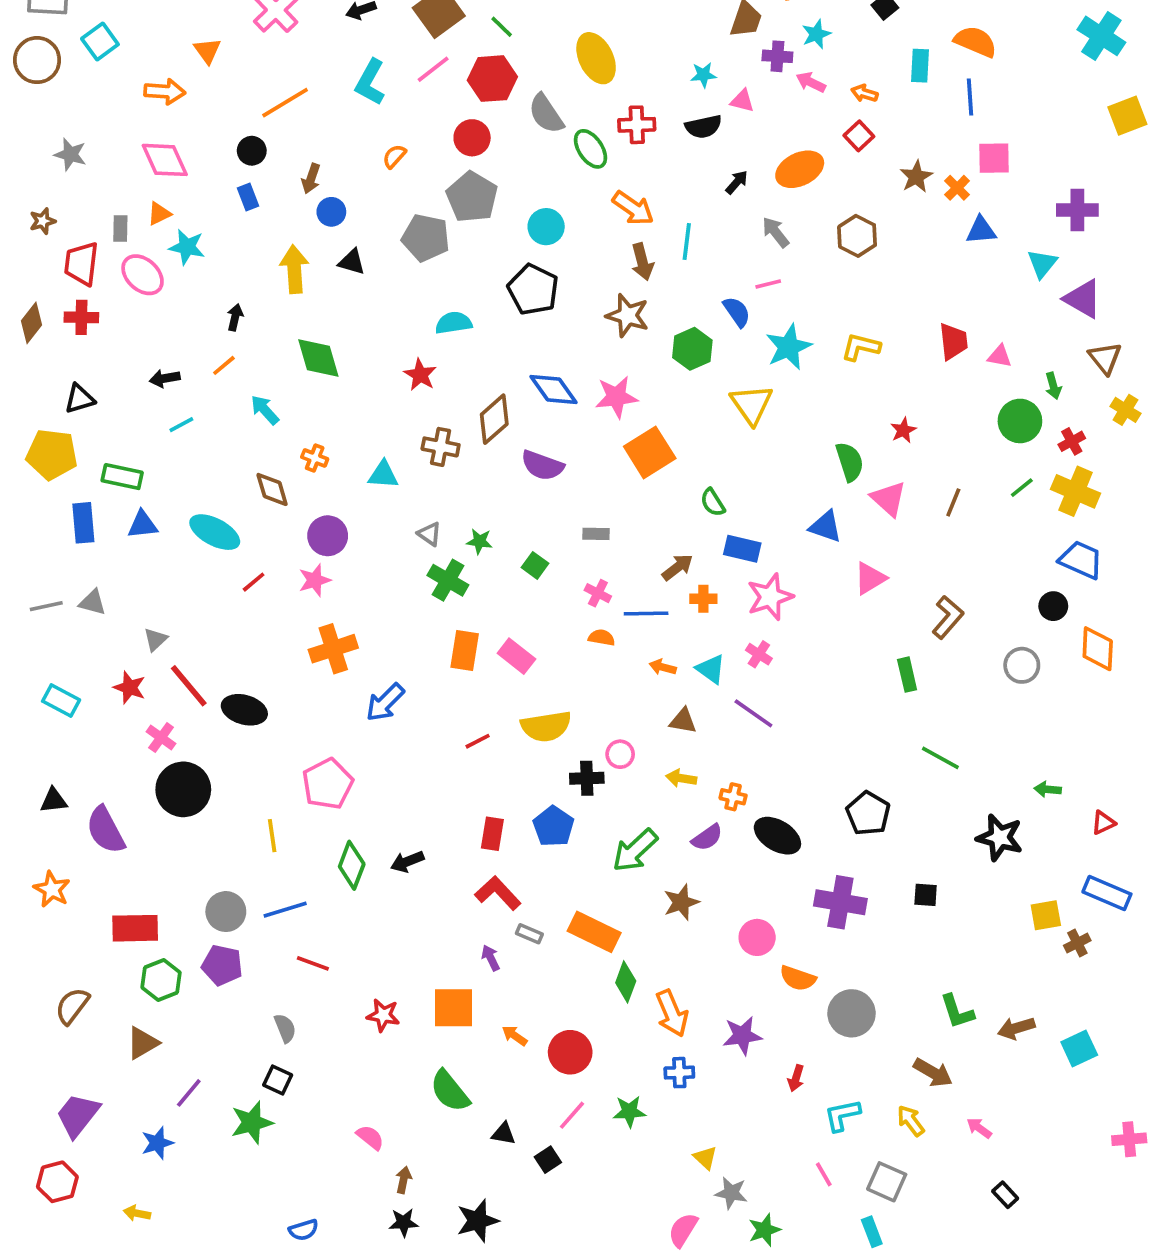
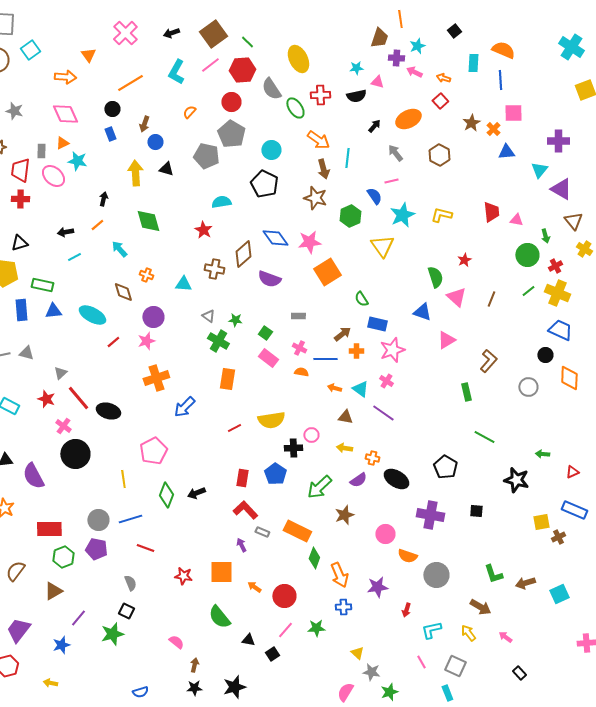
pink rectangle: (516, 656) -> (268, 358), moved

